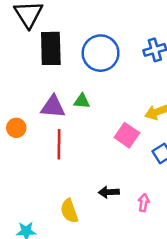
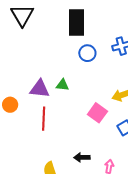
black rectangle: (51, 48) -> (76, 22), moved
blue circle: (101, 53) -> (87, 53), moved, size x0.6

